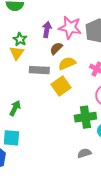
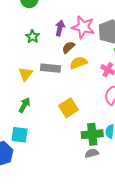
yellow triangle: (17, 53) -> (26, 74), moved
yellow square: (61, 86) -> (69, 108), moved
green cross: (85, 117) -> (92, 134), moved

